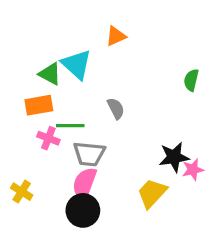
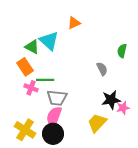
orange rectangle: (39, 105) -> (25, 67), turned 66
gray semicircle: (116, 108) -> (102, 69), moved
yellow cross: (22, 192) -> (25, 130), moved, size x1.5

